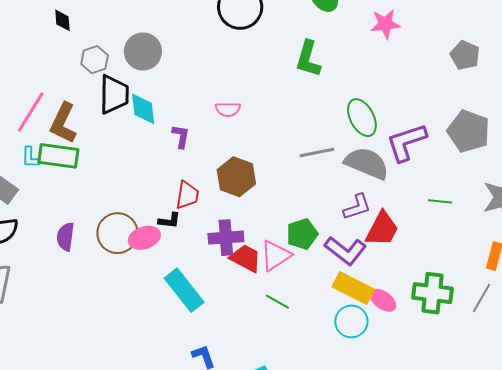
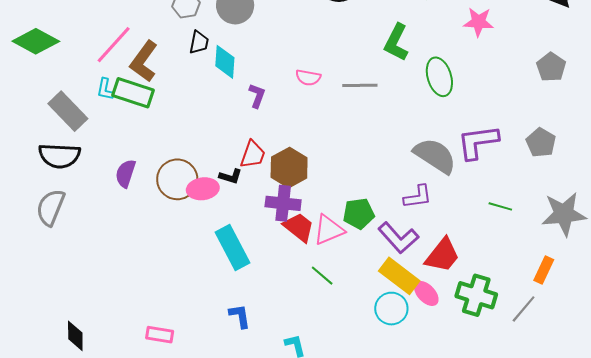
black trapezoid: (114, 94) -> (199, 42), size x0.6
green ellipse: (362, 118) -> (439, 77), moved
gray pentagon: (469, 131) -> (541, 143), size x0.7
gray line: (317, 152) -> (360, 85), moved
brown hexagon: (236, 177) -> (289, 168), moved
red trapezoid: (382, 229) -> (442, 255), moved

